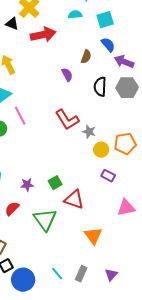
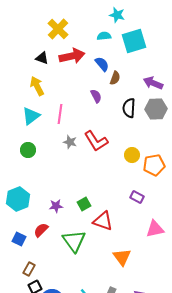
cyan square: (105, 20) -> (134, 41), size x1.4
black triangle: (12, 24) -> (42, 58), moved
blue semicircle: (108, 45) -> (102, 64), moved
pink line: (20, 116) -> (60, 114), moved, turned 36
gray star: (89, 132) -> (70, 142), moved
yellow circle: (101, 150) -> (132, 155), moved

